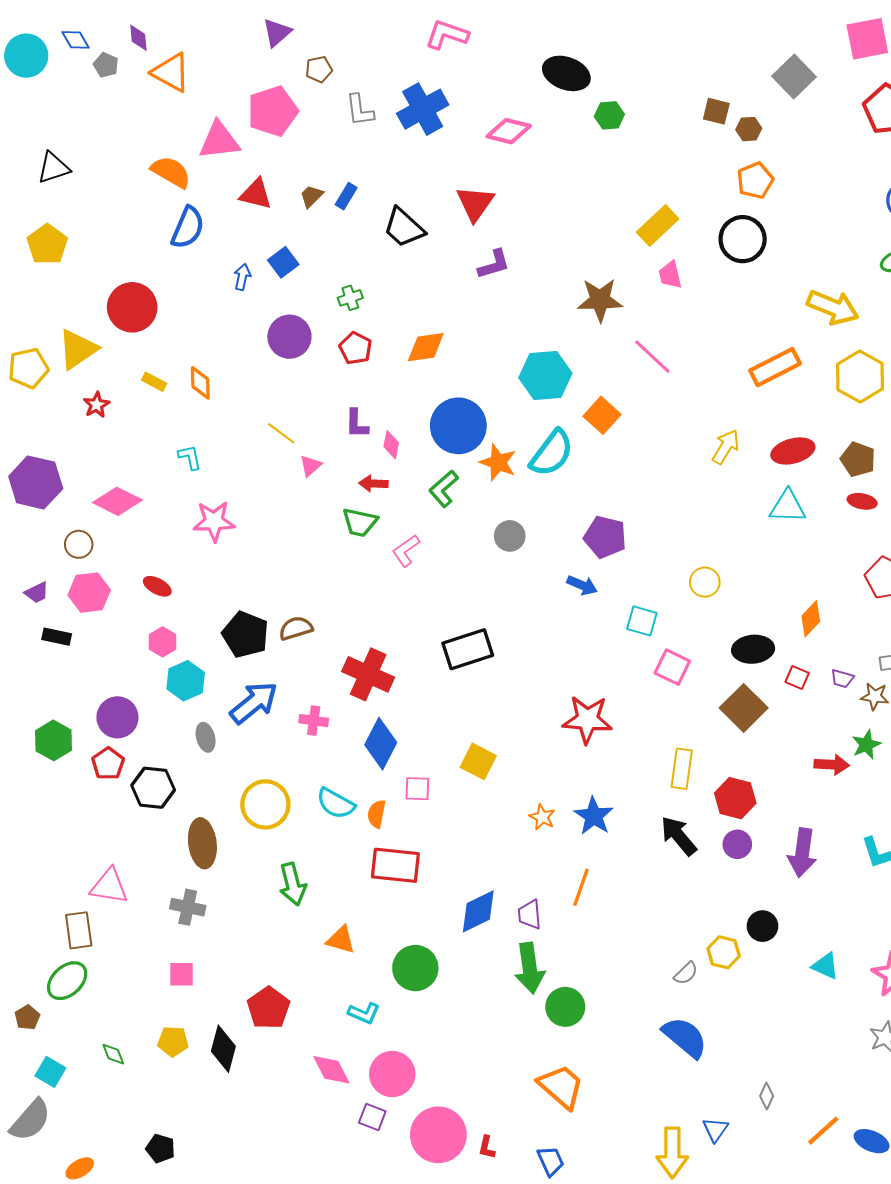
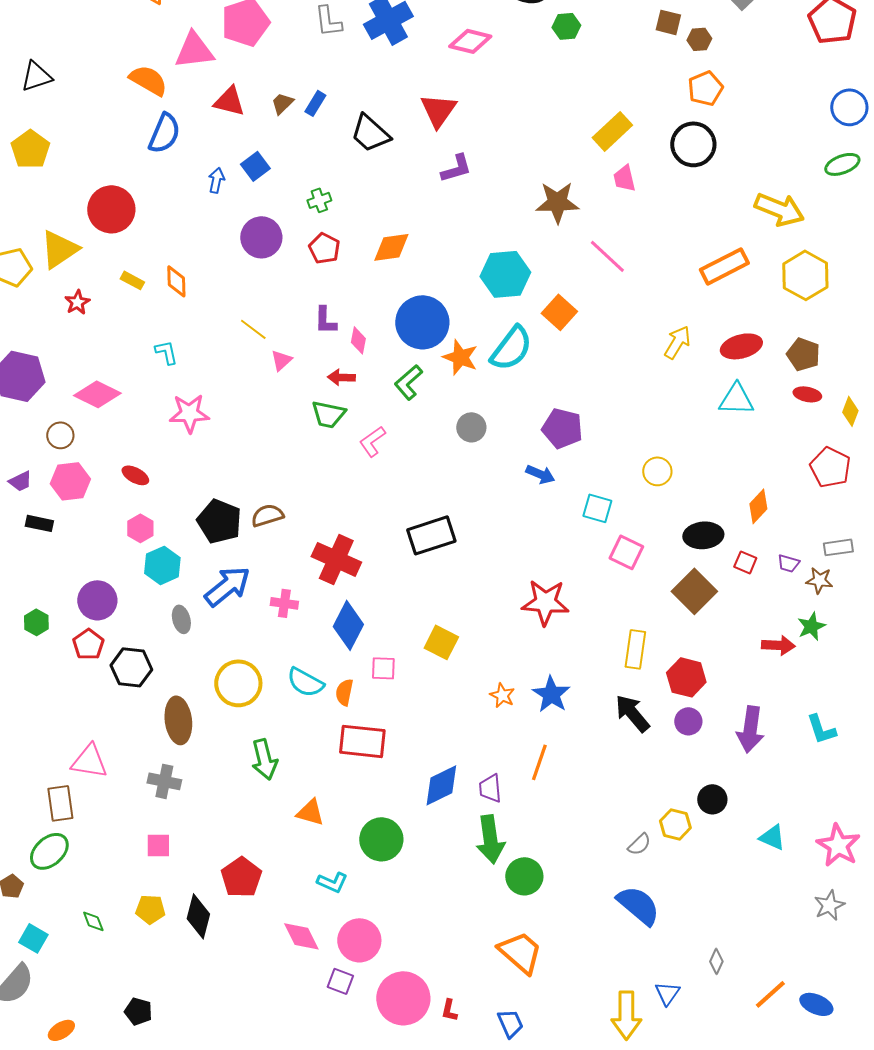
green hexagon: (53, 740) -> (36, 622), size x0.7

